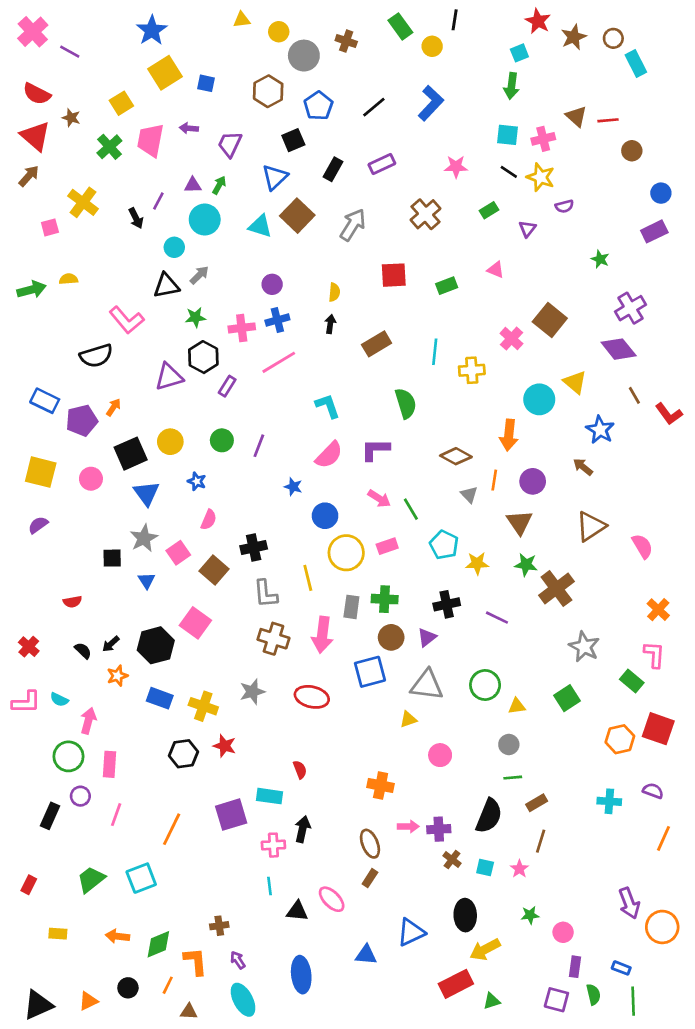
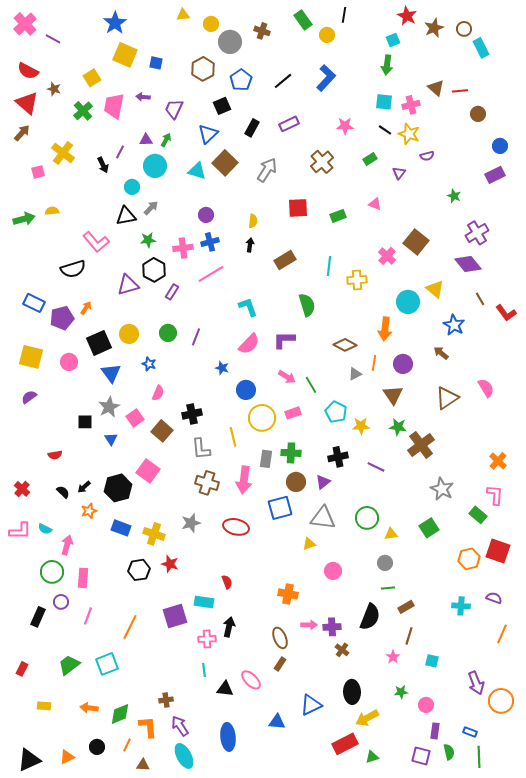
yellow square: (165, 73) -> (125, 55), turned -35
gray triangle: (469, 495) -> (355, 374), turned 48
pink semicircle: (642, 546) -> (486, 388), moved
cyan square: (485, 867) -> (432, 661), moved
purple arrow: (238, 960) -> (180, 726), size x1.5

